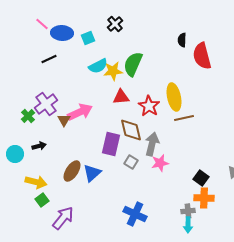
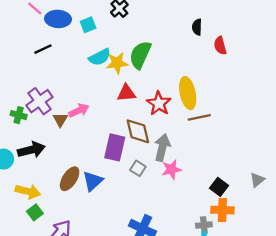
red semicircle: (202, 56) -> (220, 46), size x0.6
pink arrow: (80, 112) -> (79, 110), size x0.7
green cross: (28, 116) -> (19, 115), turned -32
black arrow: (39, 146) -> (31, 150), size x1.6

